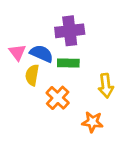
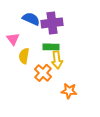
blue semicircle: (42, 54) -> (31, 19), moved
yellow arrow: (106, 86) -> (57, 60), moved

